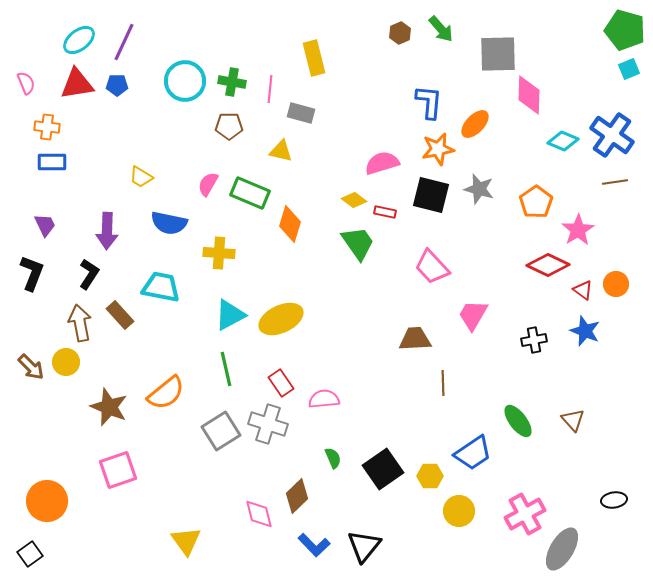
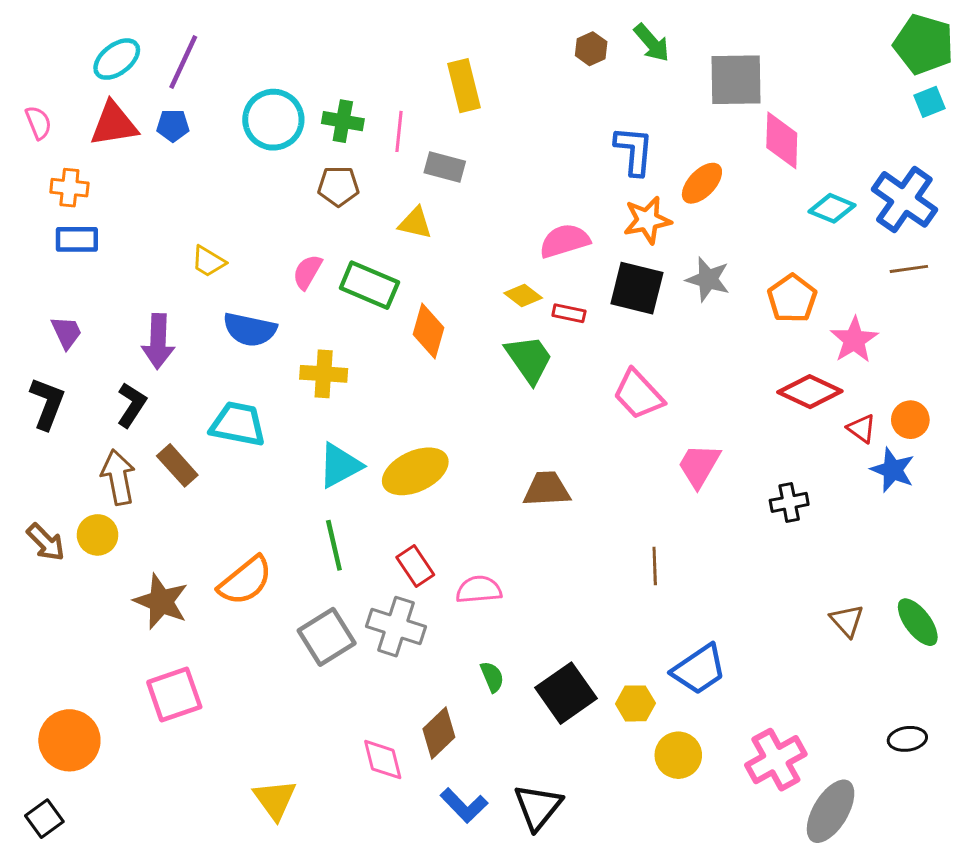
blue star: (585, 331) -> (893, 470), moved
brown trapezoid: (415, 339) -> (547, 489), moved
green ellipse: (518, 421) -> (918, 622), moved

